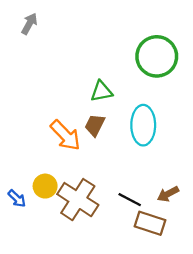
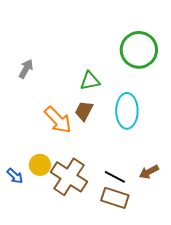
gray arrow: (29, 24) -> (26, 69), moved
brown rectangle: (150, 223) -> (115, 198), moved

